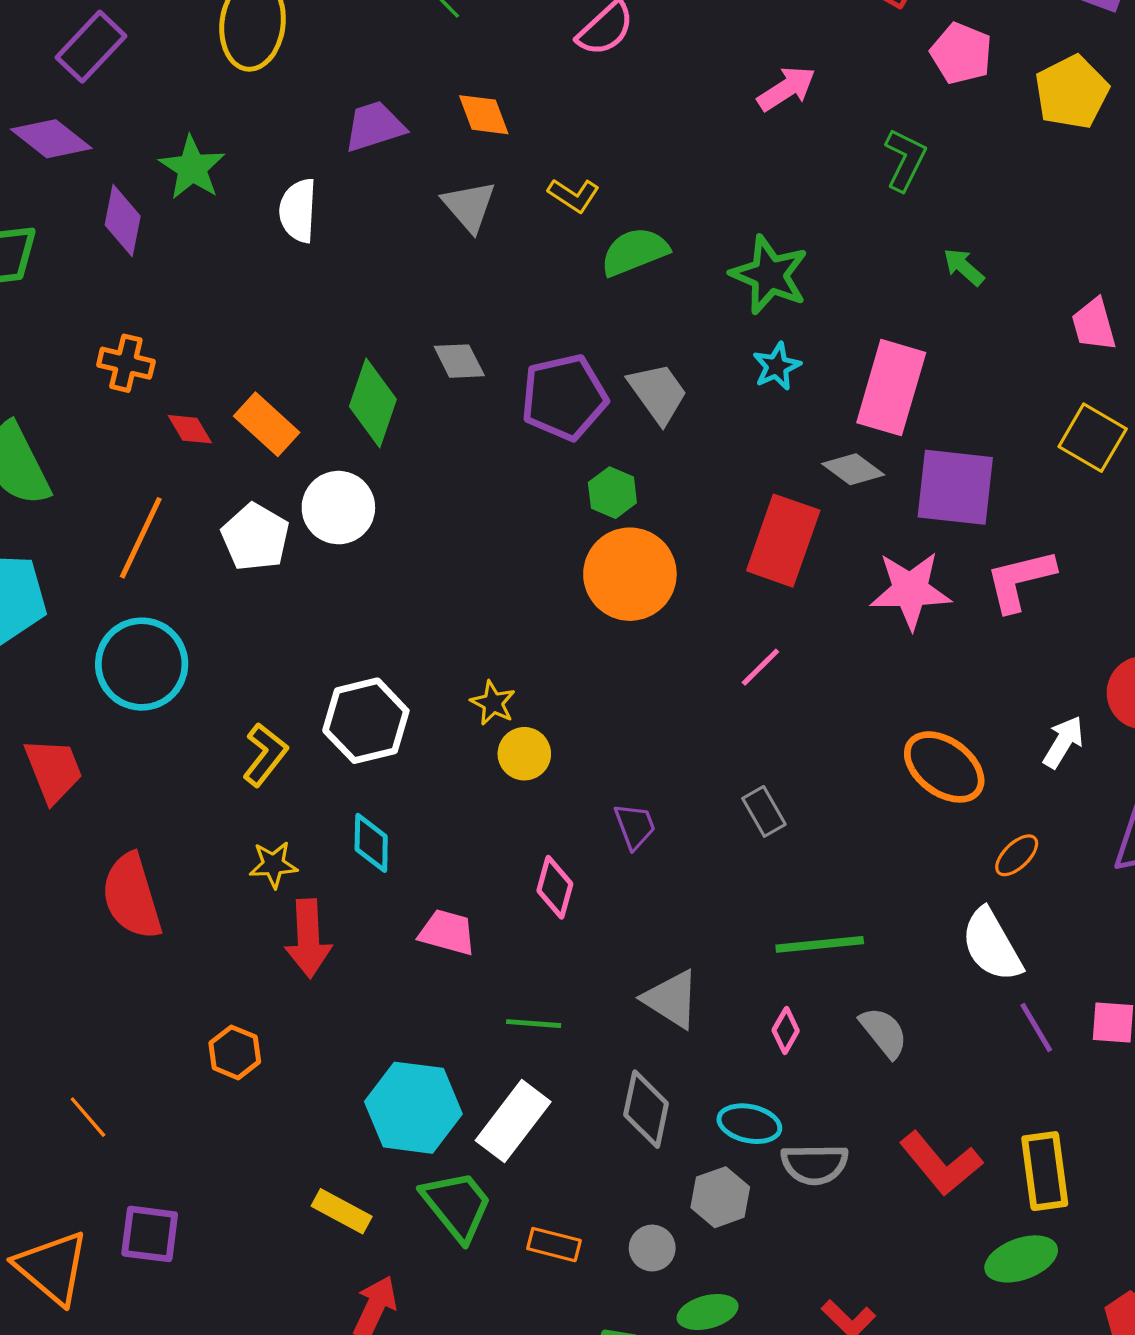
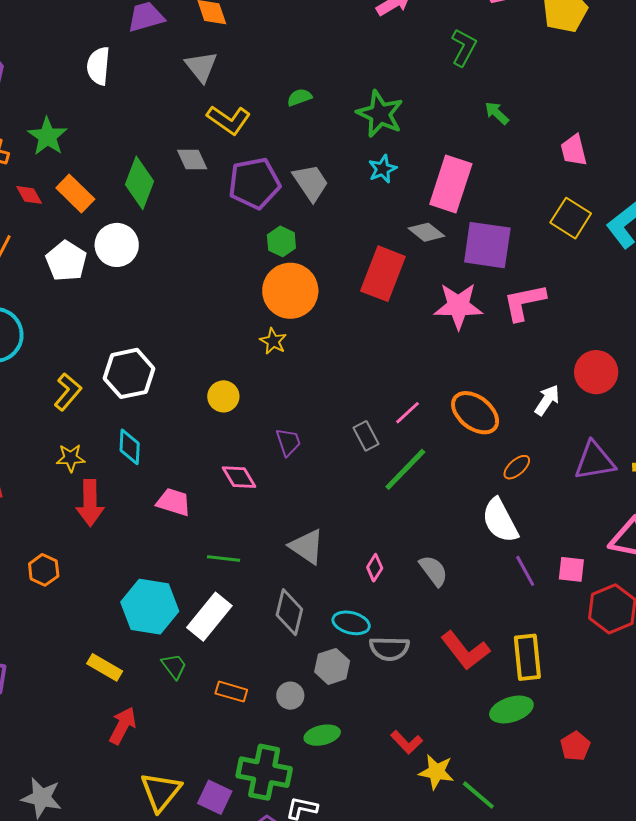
green star: (192, 168) -> (47, 136), moved
yellow L-shape: (574, 195) -> (229, 120), moved, size x1.4
green semicircle: (635, 252) -> (299, 97), size x0.6
pink line: (760, 667) -> (408, 413), moved
yellow star: (493, 703) -> (273, 341), moved
pink diamond: (555, 887) -> (239, 477), turned -48
green line: (820, 944) -> (405, 469), moved, turned -42
green trapezoid: (457, 1205) -> (174, 666), size x0.6

